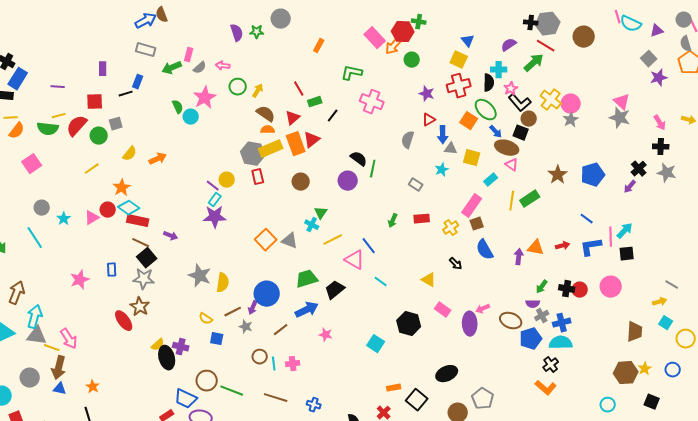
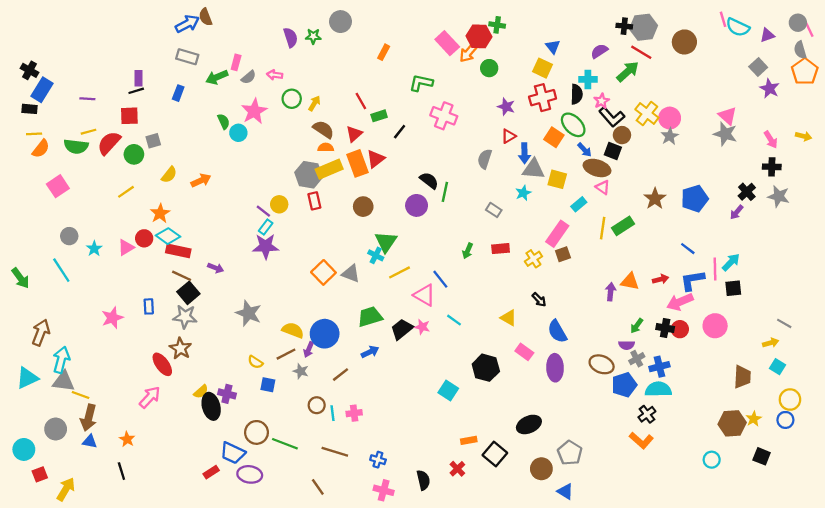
purple star: (659, 78) -> (770, 89), turned -30
black line: (126, 94) -> (136, 91), moved
gray triangle: (451, 149) -> (533, 169), size x1.5
green triangle: (321, 213) -> (386, 242), size x1.5
blue semicircle: (485, 250) -> (557, 331), moved
yellow semicircle: (223, 283) -> (293, 330), moved, turned -78
pink arrow: (483, 309) -> (680, 302), moved, size x1.6
blue arrow: (307, 310) -> (370, 352), size x0.7
pink star: (326, 335) -> (422, 327), moved
pink arrow: (69, 339) -> (150, 397), moved, turned -105
yellow circle: (686, 339) -> (790, 400), moved

